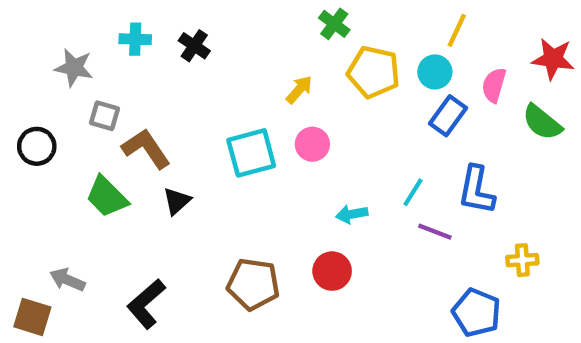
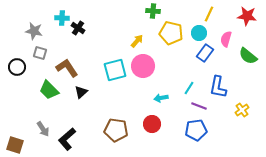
green cross: (334, 24) -> (153, 11), turned -32
black cross: (194, 46) -> (78, 28), moved
red star: (553, 59) -> (247, 16), moved
gray square: (105, 116) -> (40, 53), moved
pink circle: (312, 144) -> (143, 66), size x1.5
yellow cross: (522, 260) -> (242, 110), moved, turned -32
gray arrow: (67, 280) -> (43, 129), moved, turned -147
blue pentagon: (476, 313) -> (196, 130), moved, turned -30

